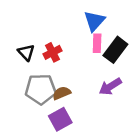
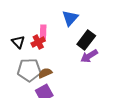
pink rectangle: (97, 43) -> (43, 32), moved
purple arrow: (110, 87) -> (89, 56), moved

